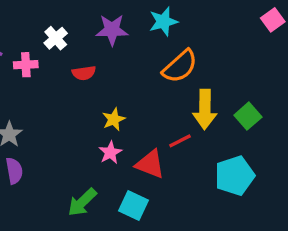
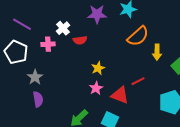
white cross: (56, 38) -> (63, 28), moved
pink cross: (26, 65) -> (48, 44), moved
yellow arrow: (205, 109) -> (157, 52), moved, size x0.7

